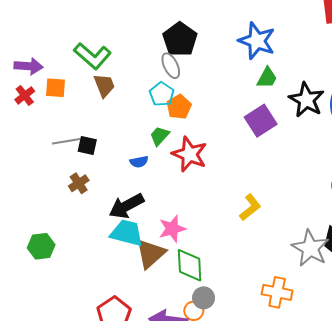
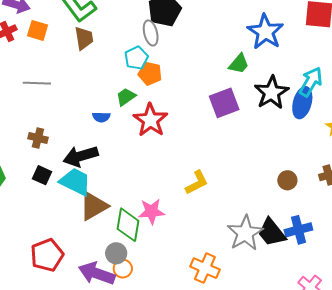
blue star: (257, 41) -> (265, 32), moved
orange pentagon: (179, 107) -> (150, 73), turned 30
black square: (87, 145) -> (42, 175), moved
brown cross: (79, 183) -> (38, 138), moved, turned 36
pink star: (172, 229) -> (151, 212), moved
gray circle: (204, 298) -> (116, 253), moved

